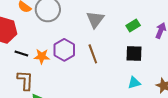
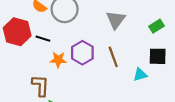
black line: (21, 54) -> (43, 39), moved
cyan triangle: (134, 83) -> (140, 75), moved

